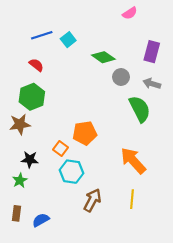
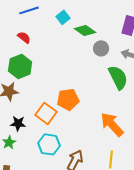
cyan square: (68, 40) -> (63, 17), moved
orange square: (60, 148) -> (46, 113), size x1.5
cyan hexagon: (71, 172) -> (49, 144), moved

